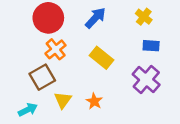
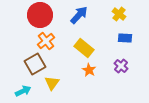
purple cross: (146, 80) -> (121, 66), size x0.6
orange star: (94, 101) -> (89, 70), moved

